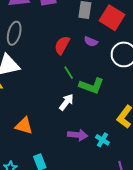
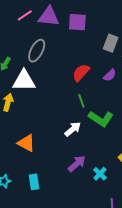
purple semicircle: (91, 42) -> (110, 75), turned -80
purple arrow: (78, 135) -> (77, 164), turned -60

